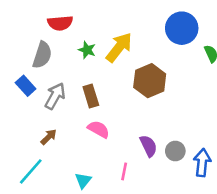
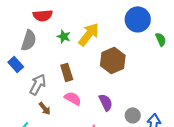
gray arrow: (55, 96) -> (38, 84), moved
brown arrow: (49, 137) -> (45, 108), moved, turned 96
purple semicircle: (148, 146) -> (106, 102), moved

